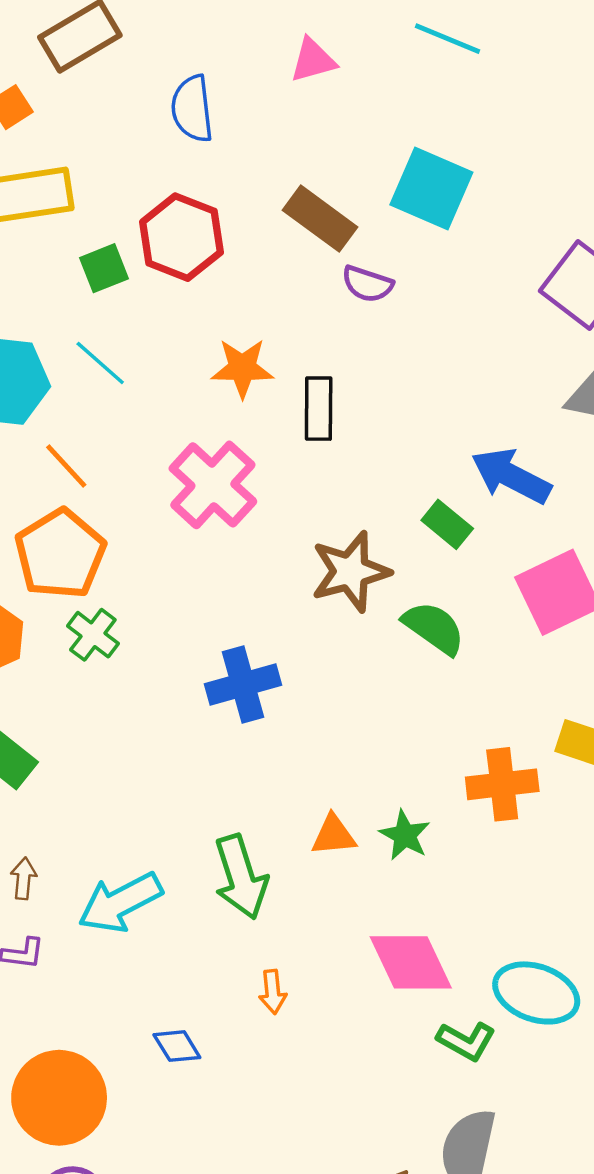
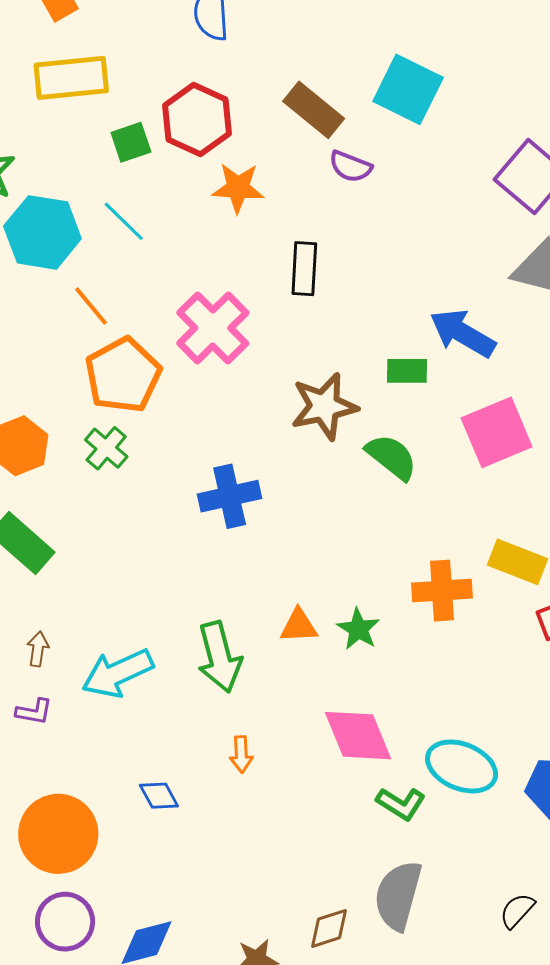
orange star: (242, 368) -> (238, 188), moved
green rectangle: (447, 524) -> (407, 371), turned -42
orange pentagon: (60, 554) -> (123, 375), moved

